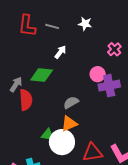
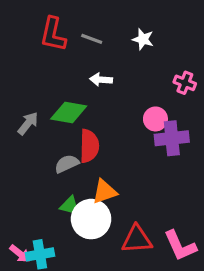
pink cross: (114, 49) -> (185, 83), turned -32
white arrow: (60, 52) -> (101, 80), turned -128
red semicircle: (26, 100) -> (89, 146), moved
gray semicircle: (71, 103) -> (67, 164), moved

